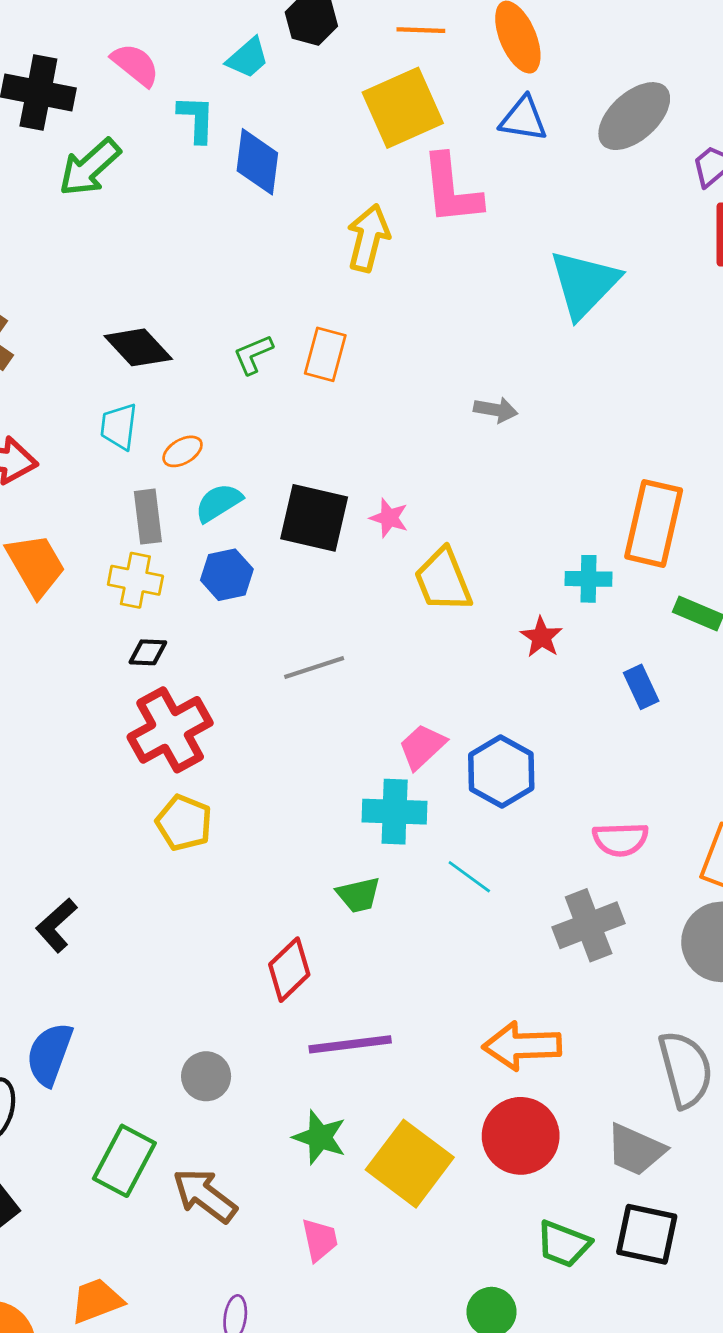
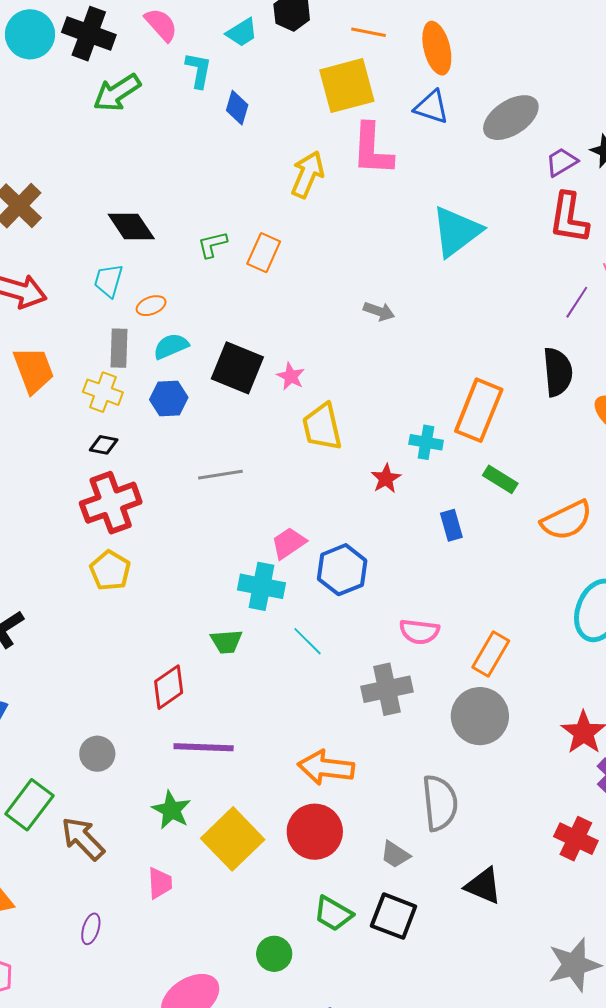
blue diamond: (257, 162) -> (237, 108), size x0.7
gray trapezoid: (636, 1150) -> (395, 855), size x0.7

